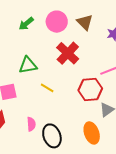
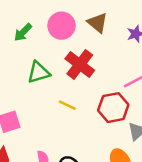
green triangle: (28, 65) -> (39, 72), moved
yellow line: (47, 88) -> (67, 105), moved

